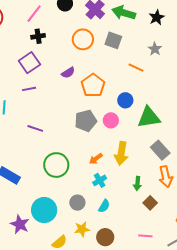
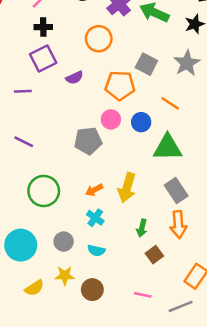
gray square: (113, 40) -> (146, 64), moved
gray star: (155, 49) -> (187, 63), size x1.5
purple square: (29, 63) -> (43, 59), moved
orange line: (136, 68) -> (170, 103), moved
orange pentagon: (93, 85) -> (120, 85), moved, turned 30
pink circle: (111, 120) -> (111, 119), moved
cyan cross: (100, 180) -> (95, 218), turned -32
cyan semicircle: (104, 206) -> (96, 251), turned 64

